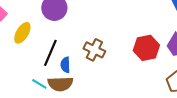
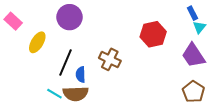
red hexagon: (146, 48) -> (153, 34), moved

